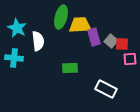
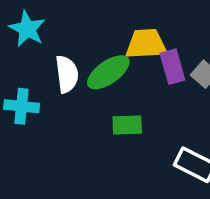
green ellipse: (61, 17) -> (108, 72), moved, turned 40
cyan star: (17, 28) -> (27, 29), moved

